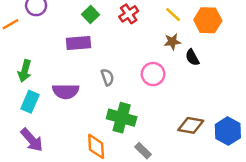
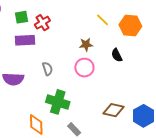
green square: (90, 14) -> (22, 17), moved, turned 32
red cross: (129, 14) -> (42, 23), moved
brown star: (172, 42) -> (86, 45), moved

